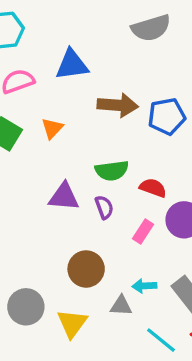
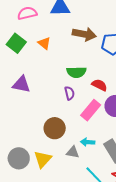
orange triangle: (52, 128) -> (44, 43), turned -40
purple triangle: (64, 197) -> (21, 84), moved
pink rectangle: (143, 232) -> (91, 110), size x1.5
gray circle: (26, 307) -> (19, 158), moved

